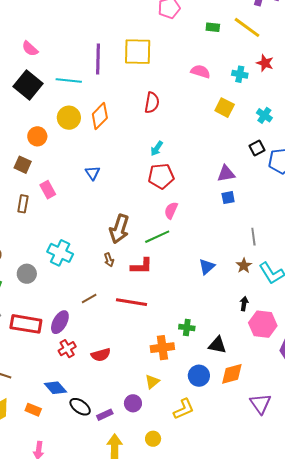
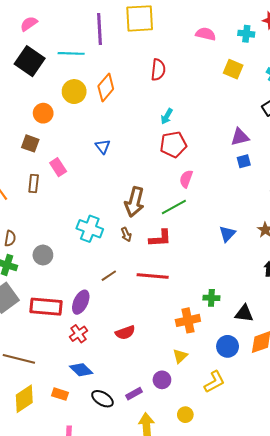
pink semicircle: (30, 49) -> (29, 24), turned 108
cyan cross: (60, 253) -> (90, 229), moved
red cross: (67, 349) -> (79, 334), moved
black ellipse: (80, 407) -> (102, 399), moved

